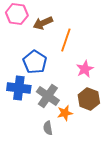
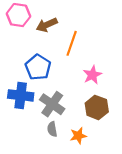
orange star: (65, 113) -> (78, 136), moved
gray semicircle: (48, 128) -> (52, 129), moved

